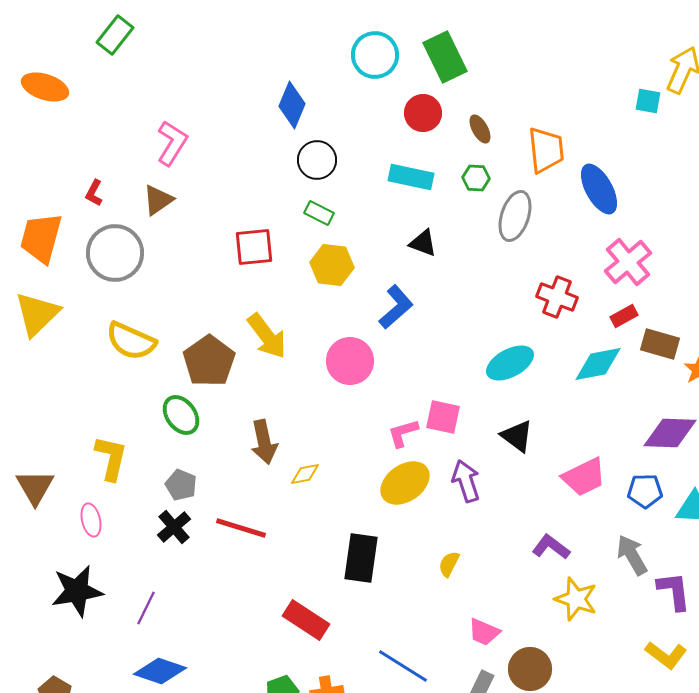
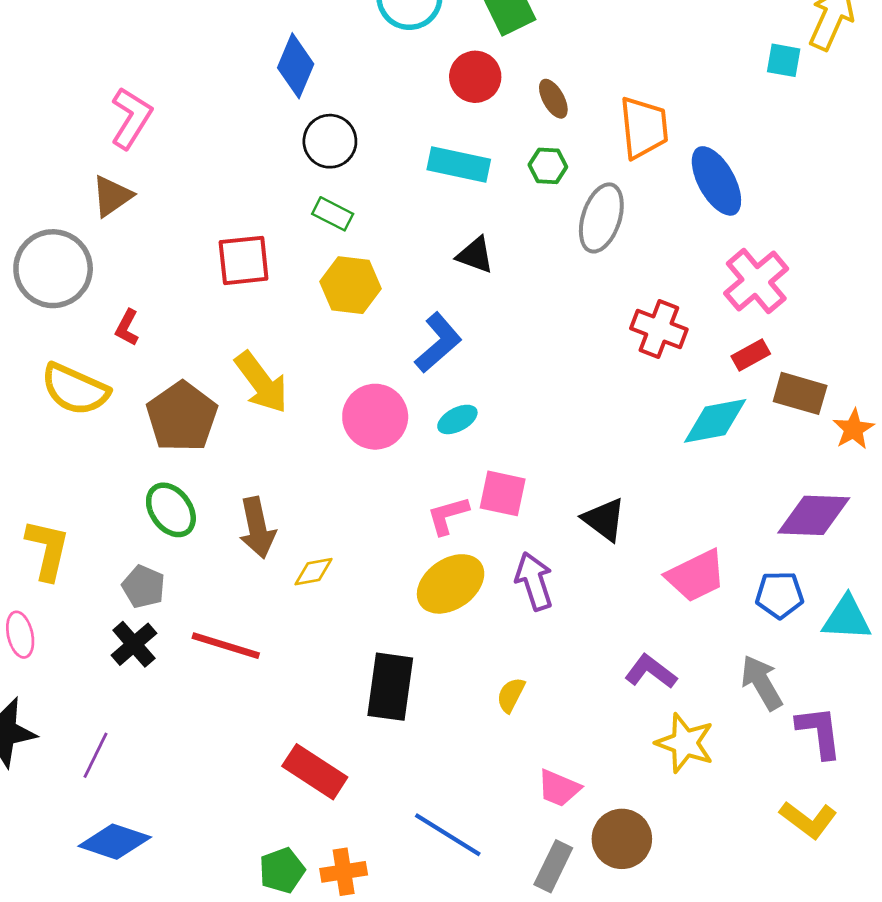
red L-shape: (94, 193) -> (127, 328), moved
cyan ellipse: (510, 363) -> (457, 419), moved, size x0.6
green ellipse: (181, 415) -> (171, 510), moved

